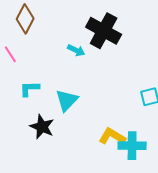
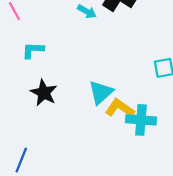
cyan triangle: (67, 100) -> (101, 92), moved

